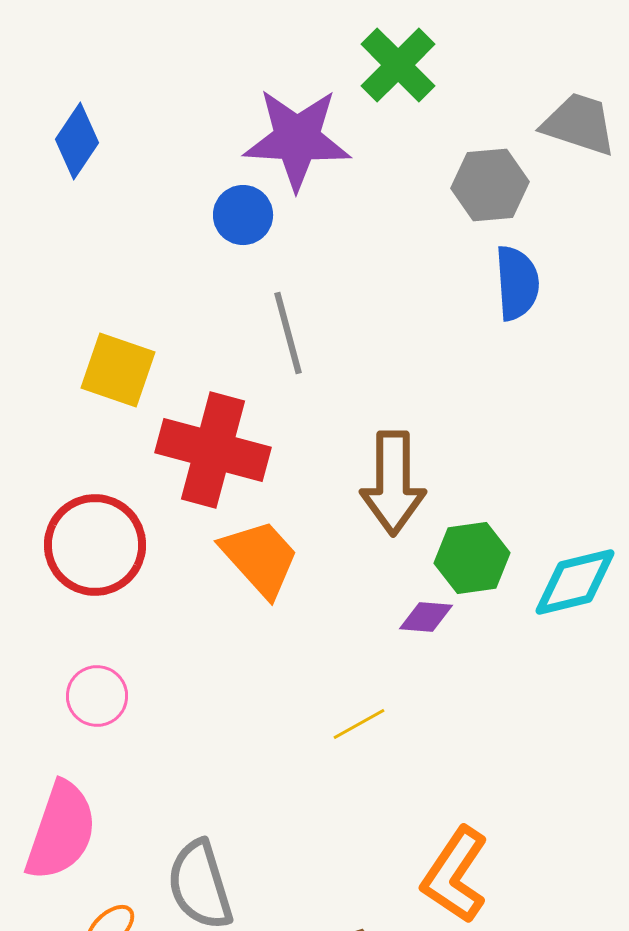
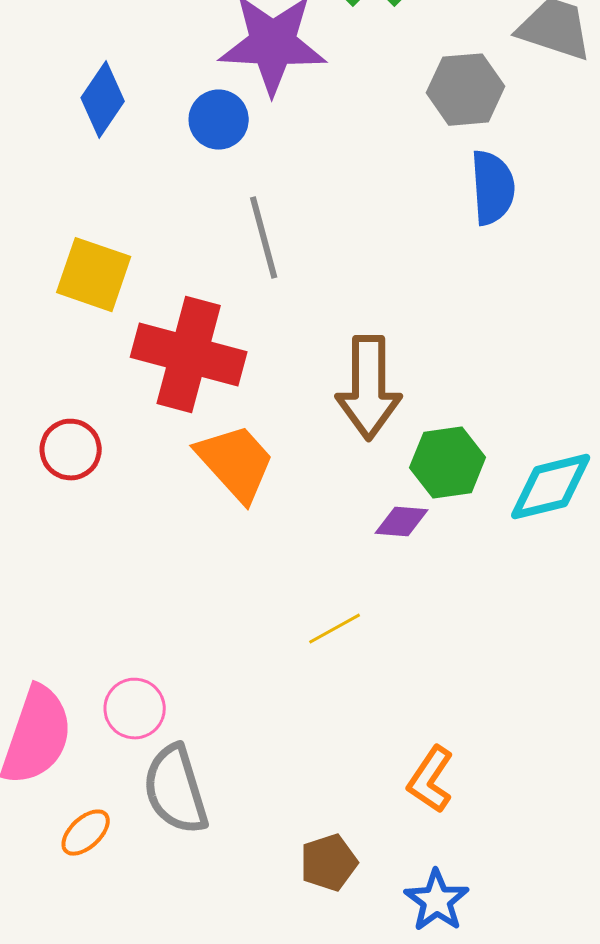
blue diamond: (77, 141) -> (103, 100), moved
red circle: (95, 545) -> (71, 450), size x0.6
pink circle: (97, 696) -> (135, 709), moved
orange L-shape: (455, 875) -> (431, 780), size x0.7

